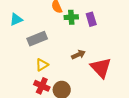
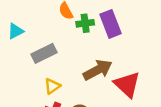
purple rectangle: (91, 19) -> (111, 24), size x1.5
brown arrow: (78, 55) -> (98, 70), size x1.6

